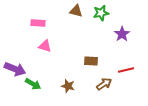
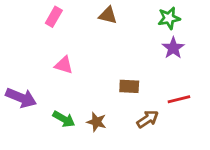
green star: (101, 13) -> (169, 18), moved
pink rectangle: (38, 23) -> (54, 17), moved, turned -64
green arrow: (33, 84) -> (64, 119), moved

